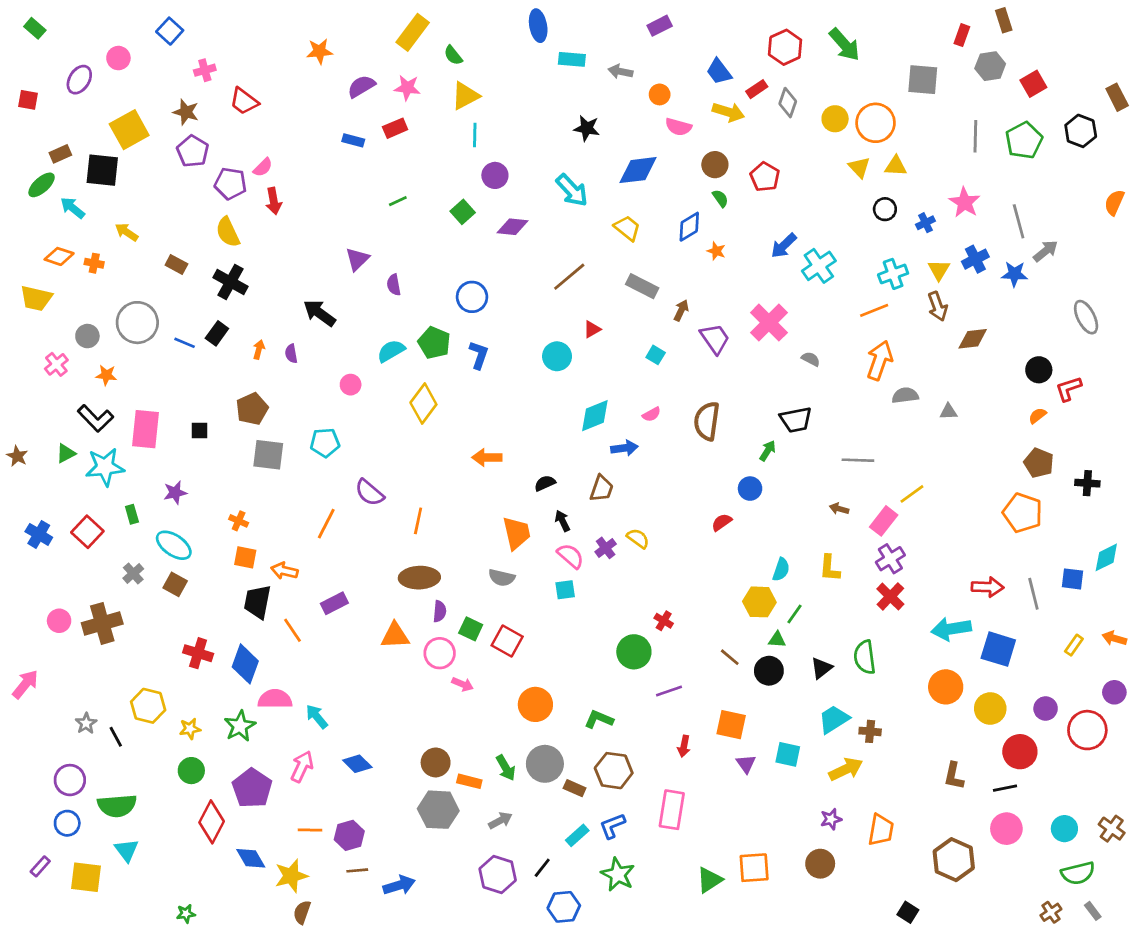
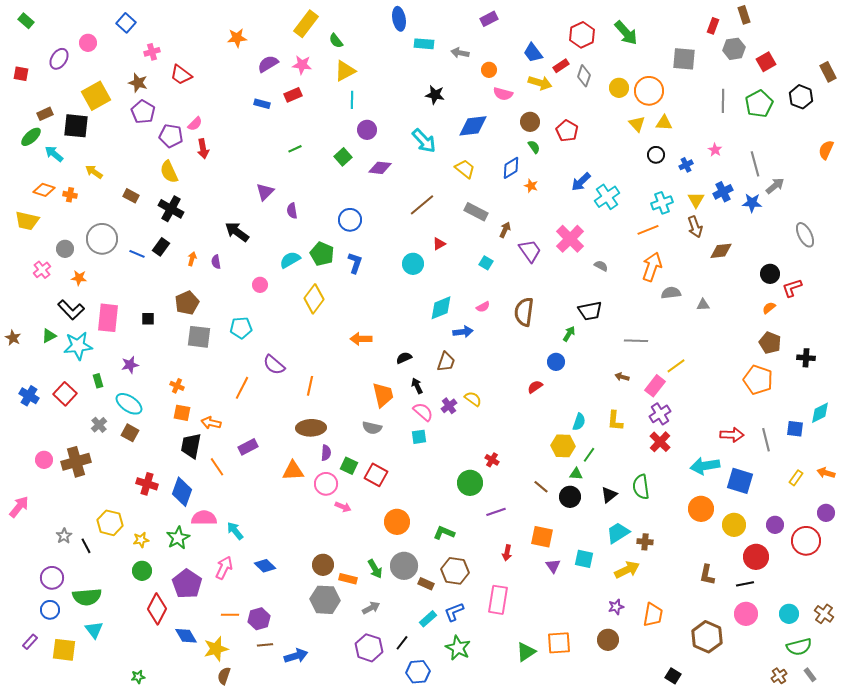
pink star: (965, 202) -> (715, 150), size x0.6

